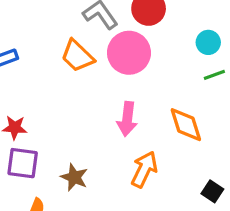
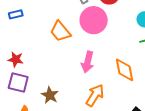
orange trapezoid: (77, 56) -> (60, 31), moved

